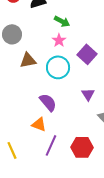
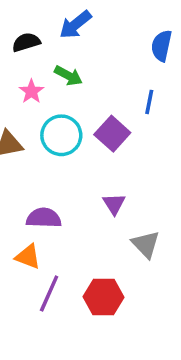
pink star: (59, 40) -> (31, 91), moved
cyan circle: (58, 67) -> (61, 135), moved
purple semicircle: (48, 102) -> (44, 218), turned -48

